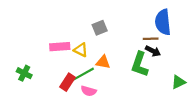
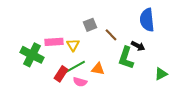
brown line: (151, 39) -> (111, 35), moved, turned 48
yellow triangle: (81, 50) -> (73, 45), turned 32
orange triangle: (103, 62) -> (98, 69), moved
green cross: (24, 73) -> (32, 55), moved, size x1.6

